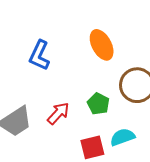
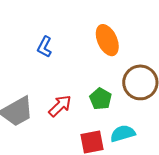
blue L-shape: (39, 55) -> (45, 47), size x0.7

